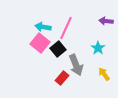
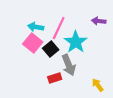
cyan star: (98, 48) -> (76, 42), moved, size x1.6
yellow arrow: (104, 74) -> (98, 85), moved
red rectangle: (62, 78) -> (55, 78), turned 32

